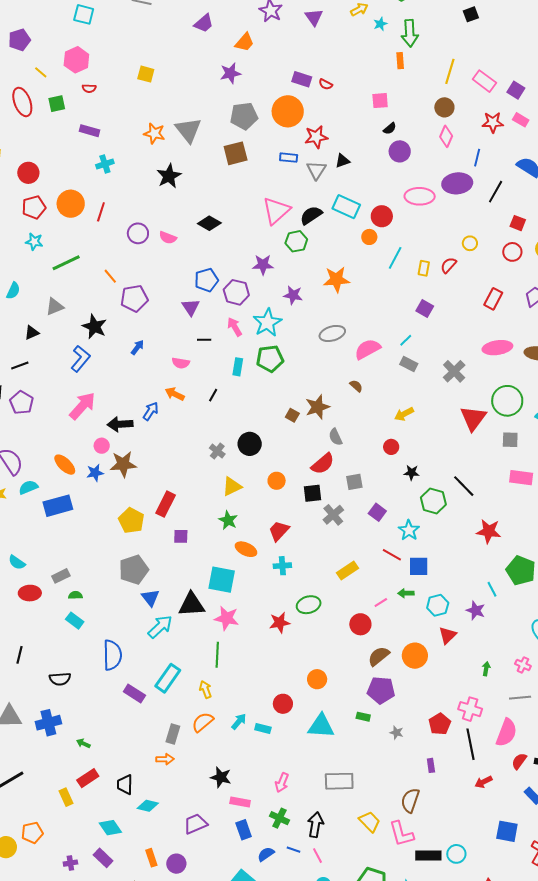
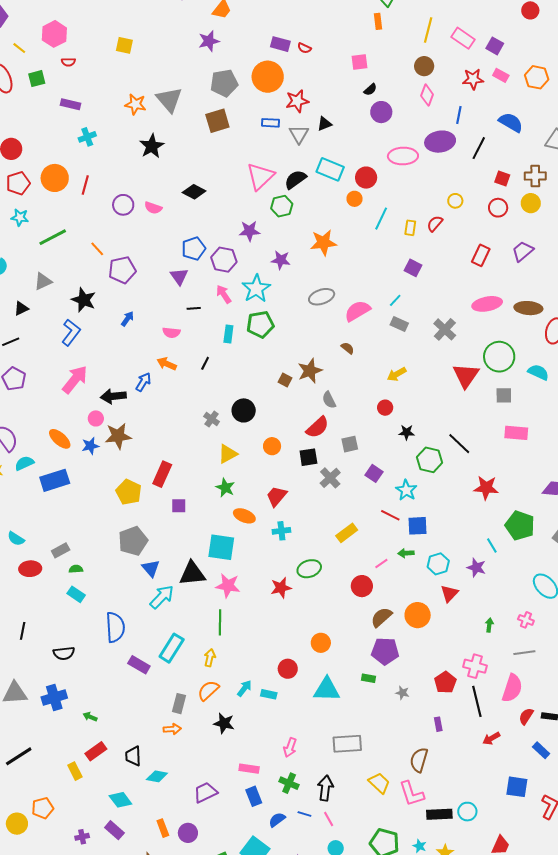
yellow arrow: (205, 689) -> (210, 658), turned 36
black star: (221, 777) -> (224, 723), moved

